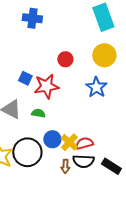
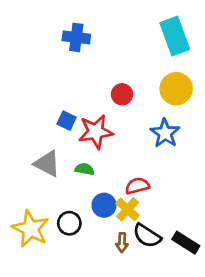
red semicircle: (84, 143) -> (137, 186), moved
black circle: (27, 152) -> (69, 223), size x0.6
black semicircle: (83, 161) -> (147, 236), turned 30

